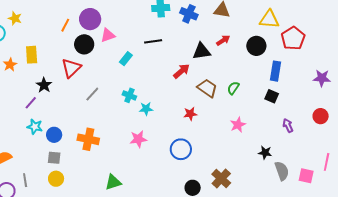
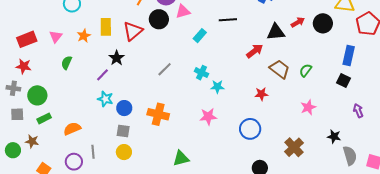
black circle: (256, 46) -> (323, 23), moved
red triangle: (71, 68) -> (133, 31), moved
brown cross: (221, 179) -> (294, 147), moved

